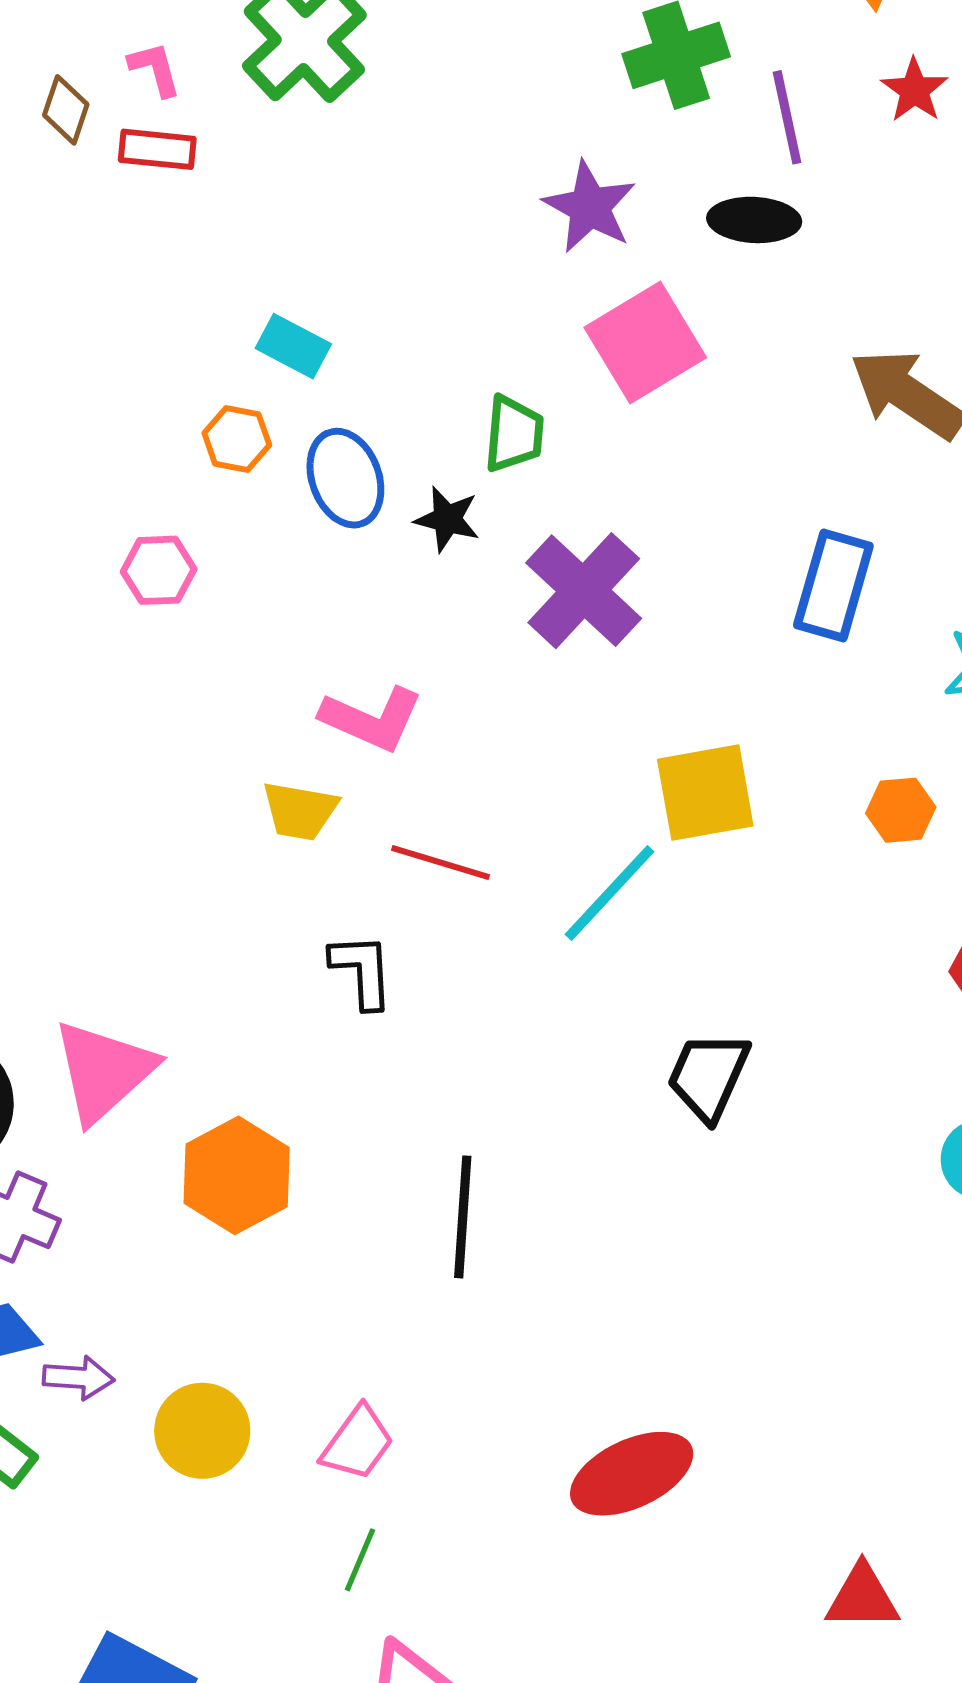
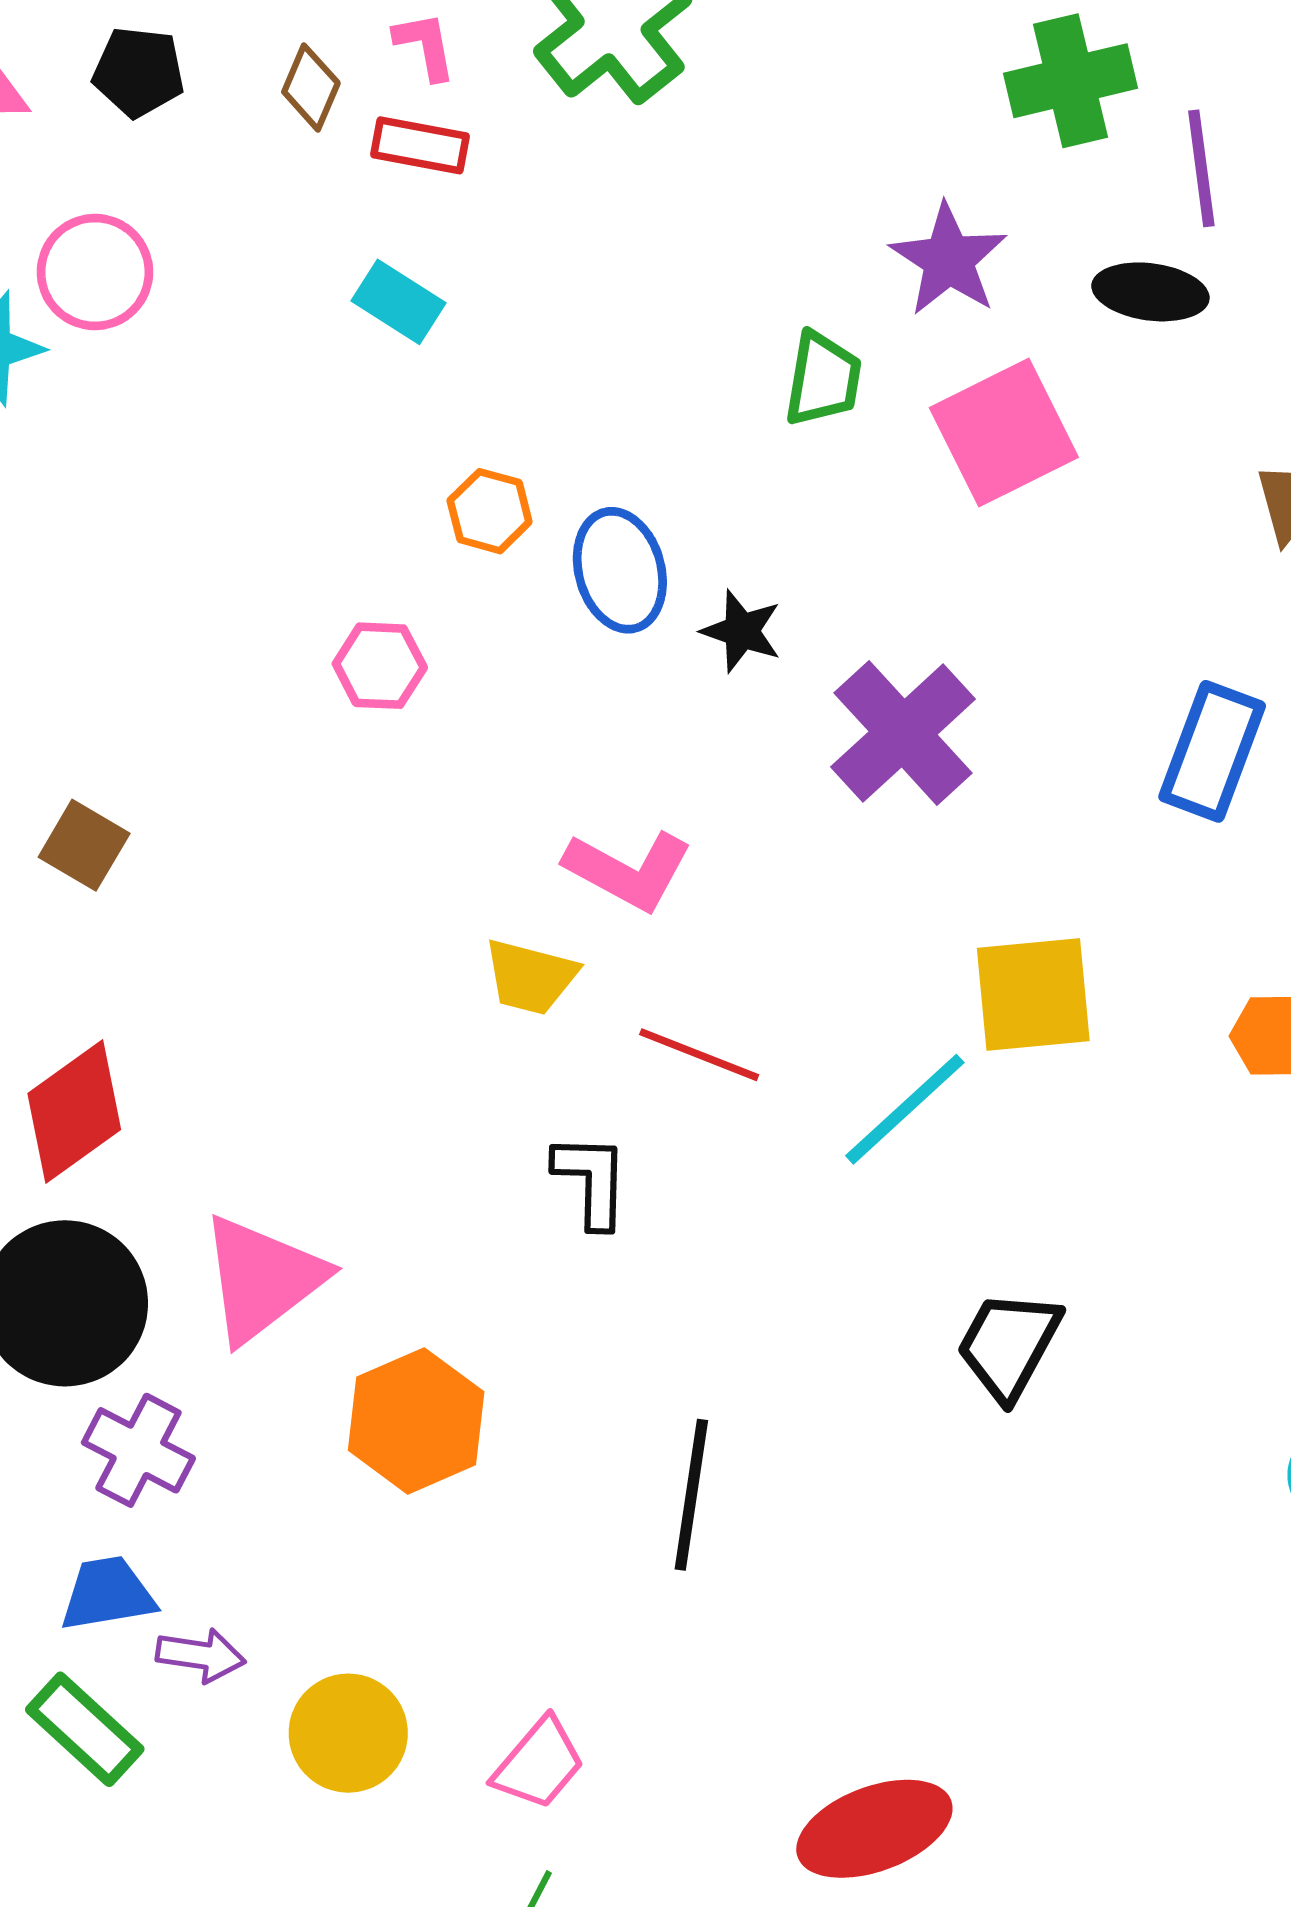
cyan rectangle: (293, 346) -> (399, 302), moved
green trapezoid: (514, 434) -> (823, 379), moved

